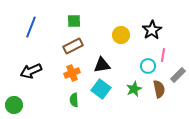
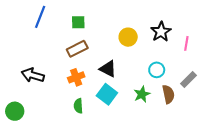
blue line: (31, 27) -> (40, 17), moved
pink line: (163, 55) -> (186, 43), moved
black triangle: (102, 65) -> (108, 69), turned 36
black arrow: (31, 71) -> (33, 75), turned 40

